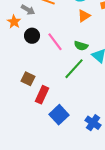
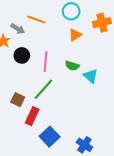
pink line: (55, 42) -> (45, 62), turned 42
green line: (74, 69) -> (43, 89), moved

